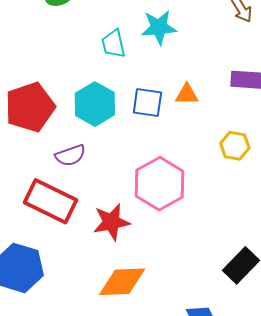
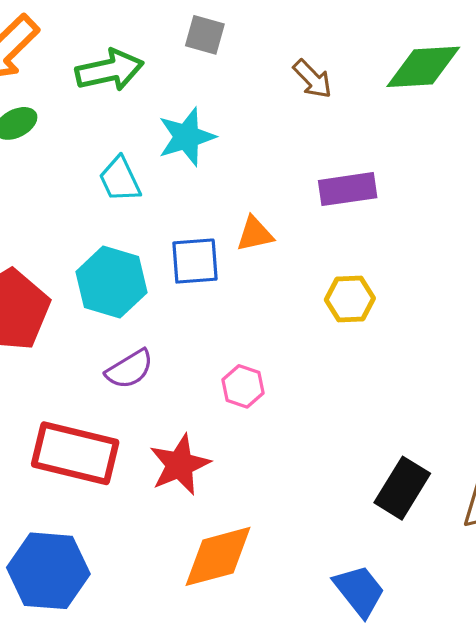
purple semicircle: (70, 155) -> (130, 369), moved
pink hexagon: (160, 184) -> (243, 386), size x0.5

